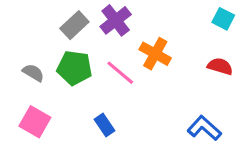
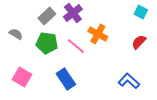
red semicircle: (220, 66) -> (139, 42), turned -63
gray semicircle: (33, 73) -> (16, 34), moved
blue rectangle: (105, 125) -> (66, 79), size x1.5

